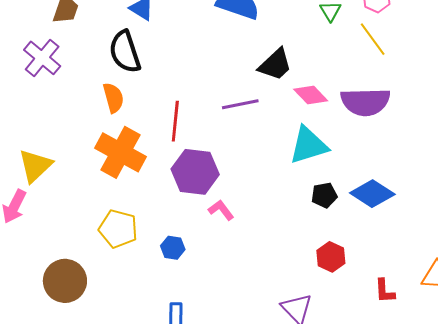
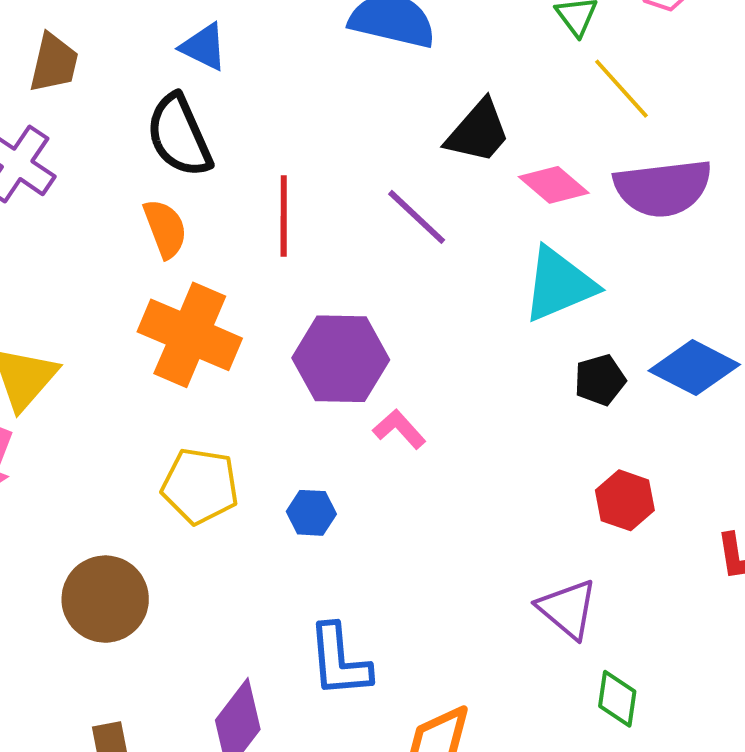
yellow line: (373, 39) -> (621, 89), moved
purple line: (240, 104) -> (417, 217), turned 60
red line: (175, 121) -> (284, 216), moved

